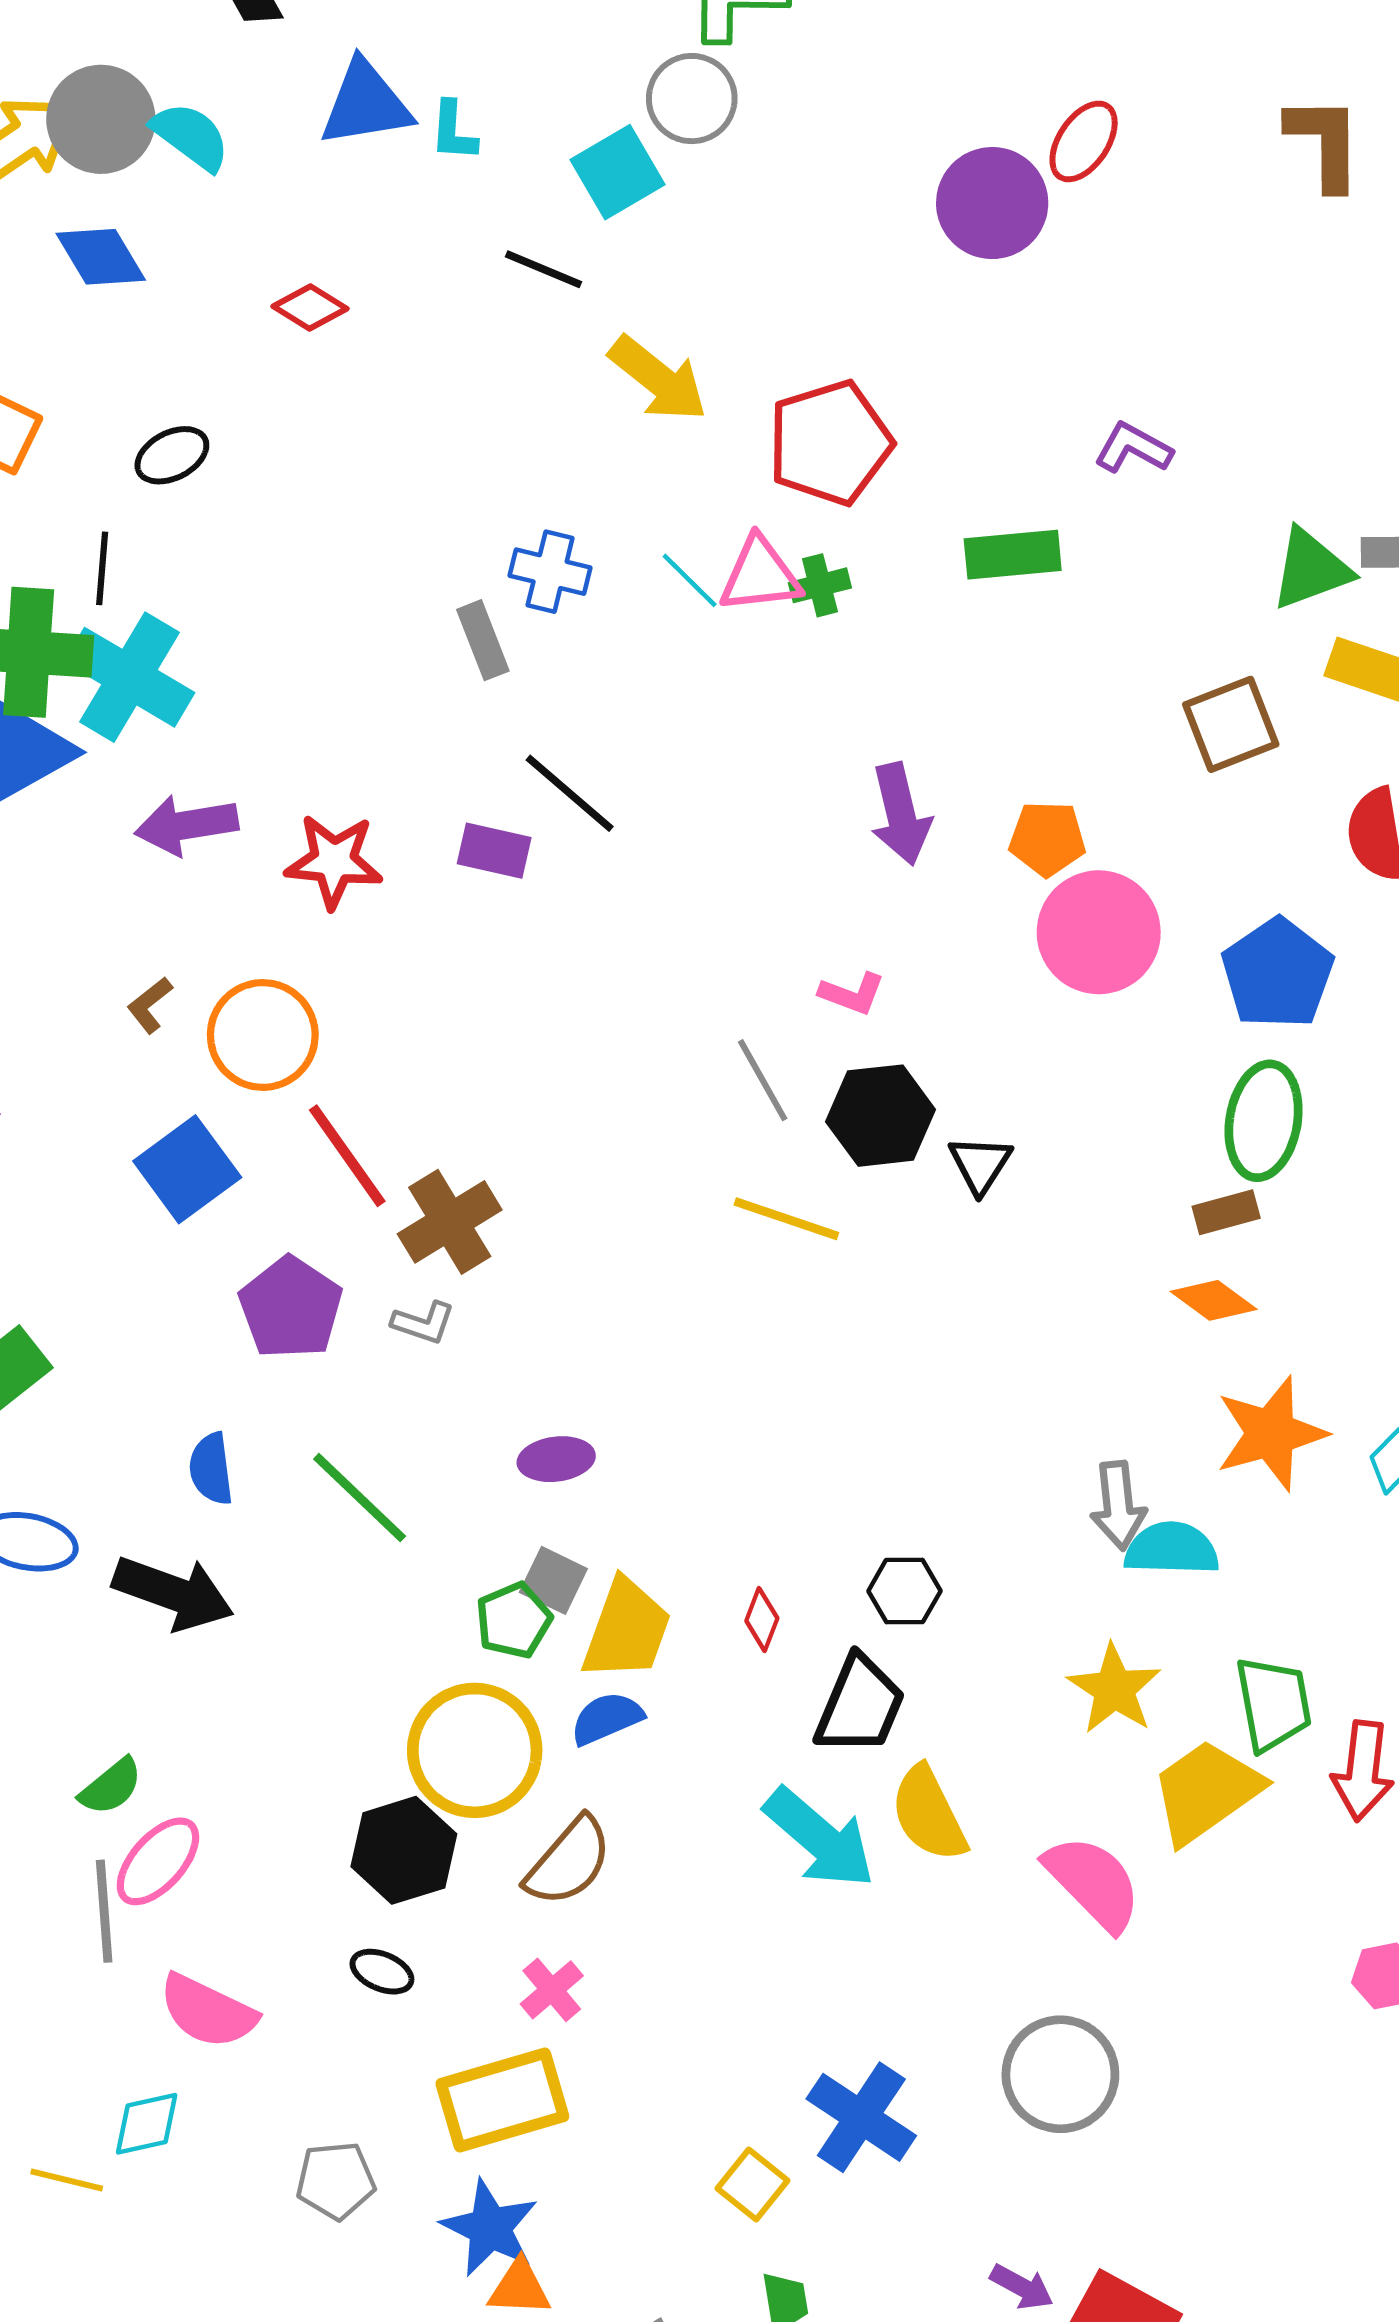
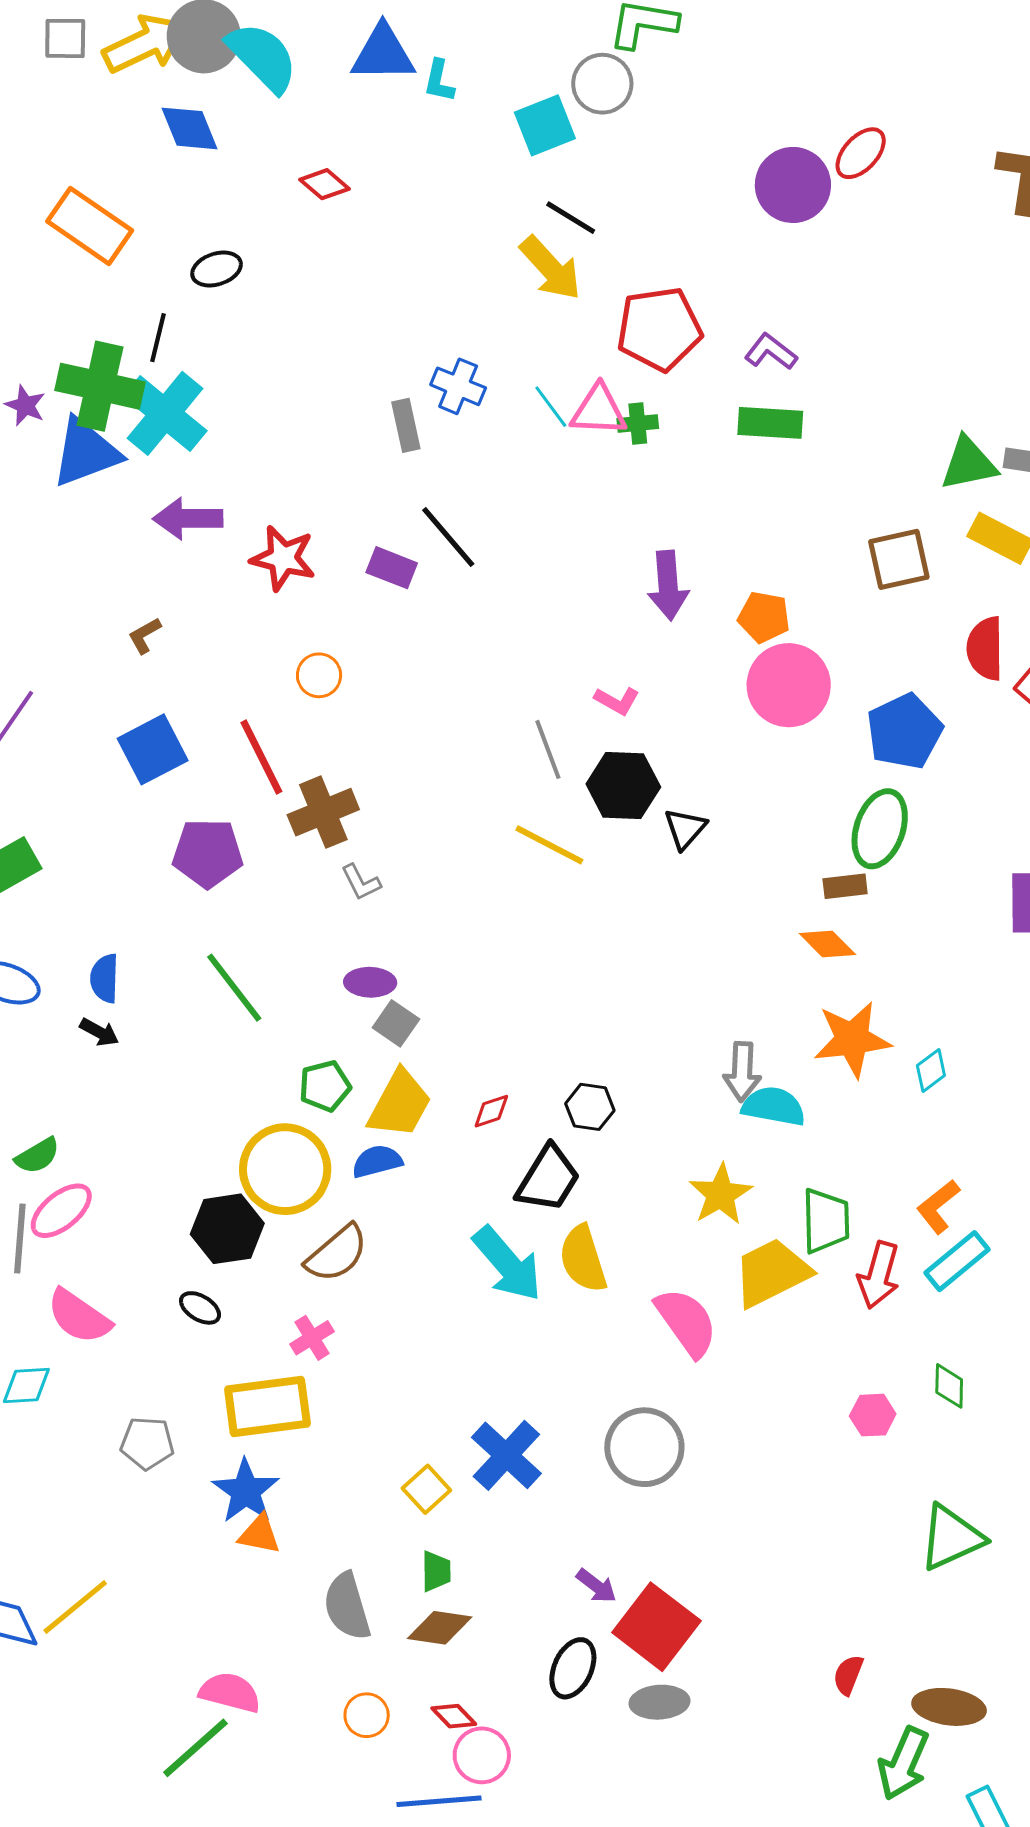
cyan semicircle: (191, 136) -> (262, 57), size x1.4
black line: (544, 269) -> (571, 218), moved
purple L-shape: (1133, 448) -> (771, 352), moved
orange circle: (263, 1035) -> (319, 675), moved, size x0.6
purple pentagon: (291, 1308) -> (208, 853), turned 30
gray L-shape: (423, 1323) -> (361, 882), moved, turned 36
blue semicircle: (211, 1469) -> (105, 978), moved
gray square: (553, 1580) -> (396, 1023), moved
black arrow: (173, 1593) -> (99, 1032), size x0.5
red diamond: (762, 1619) -> (491, 1111), turned 42

